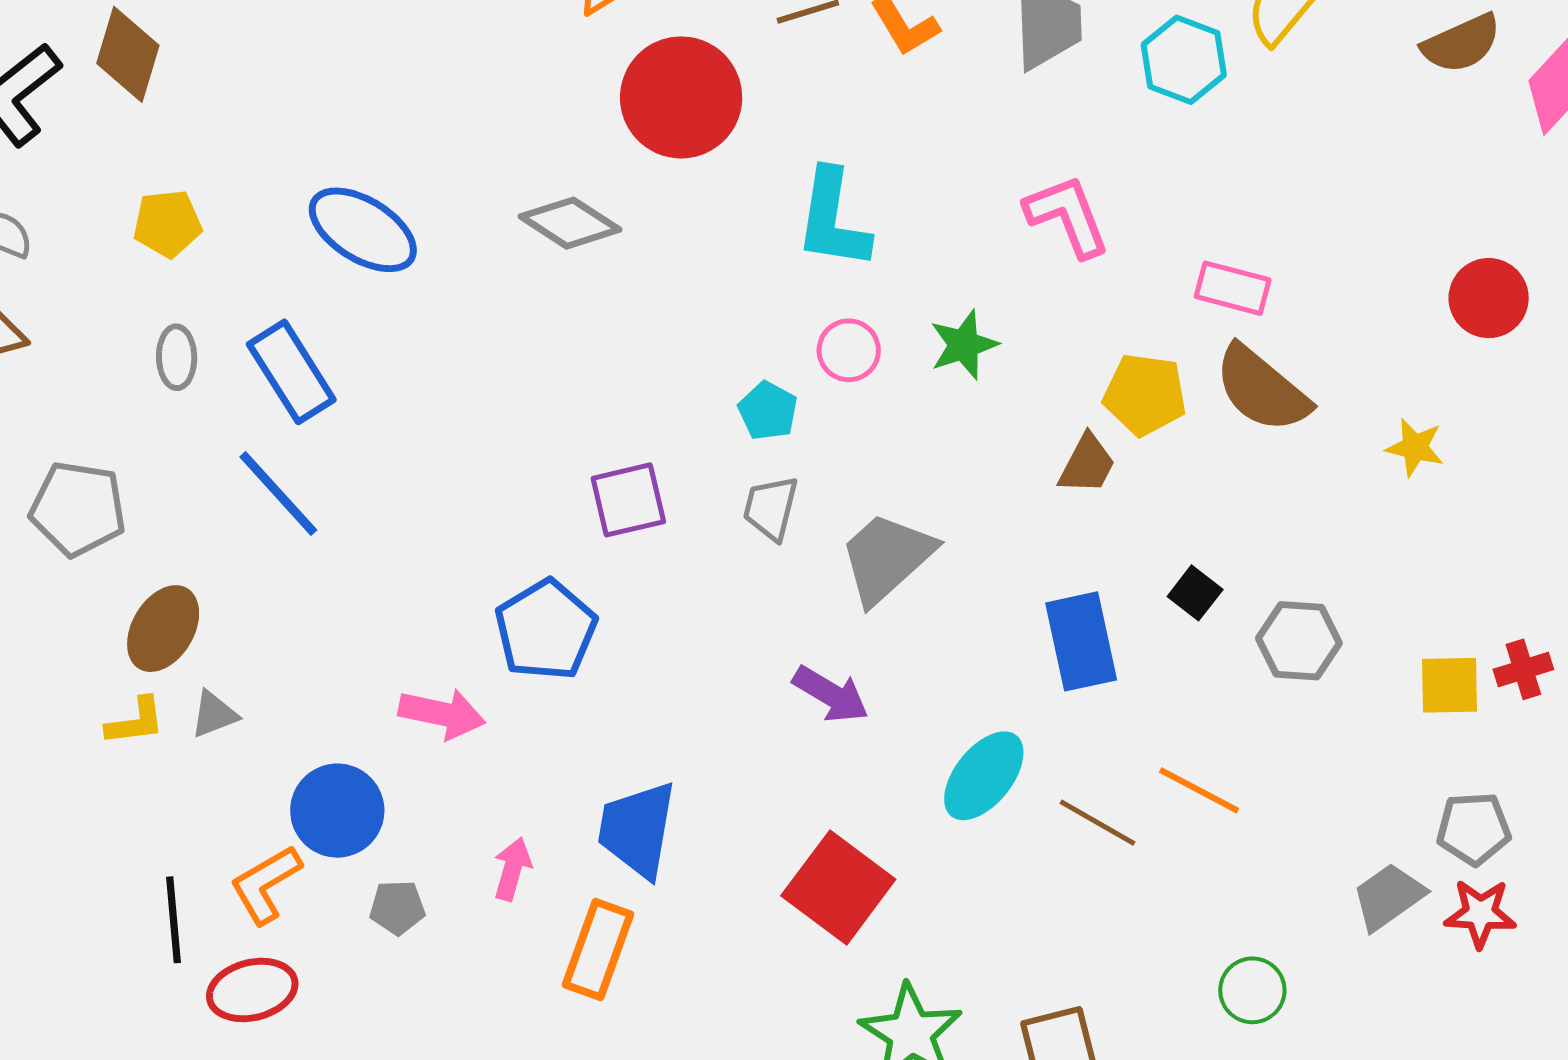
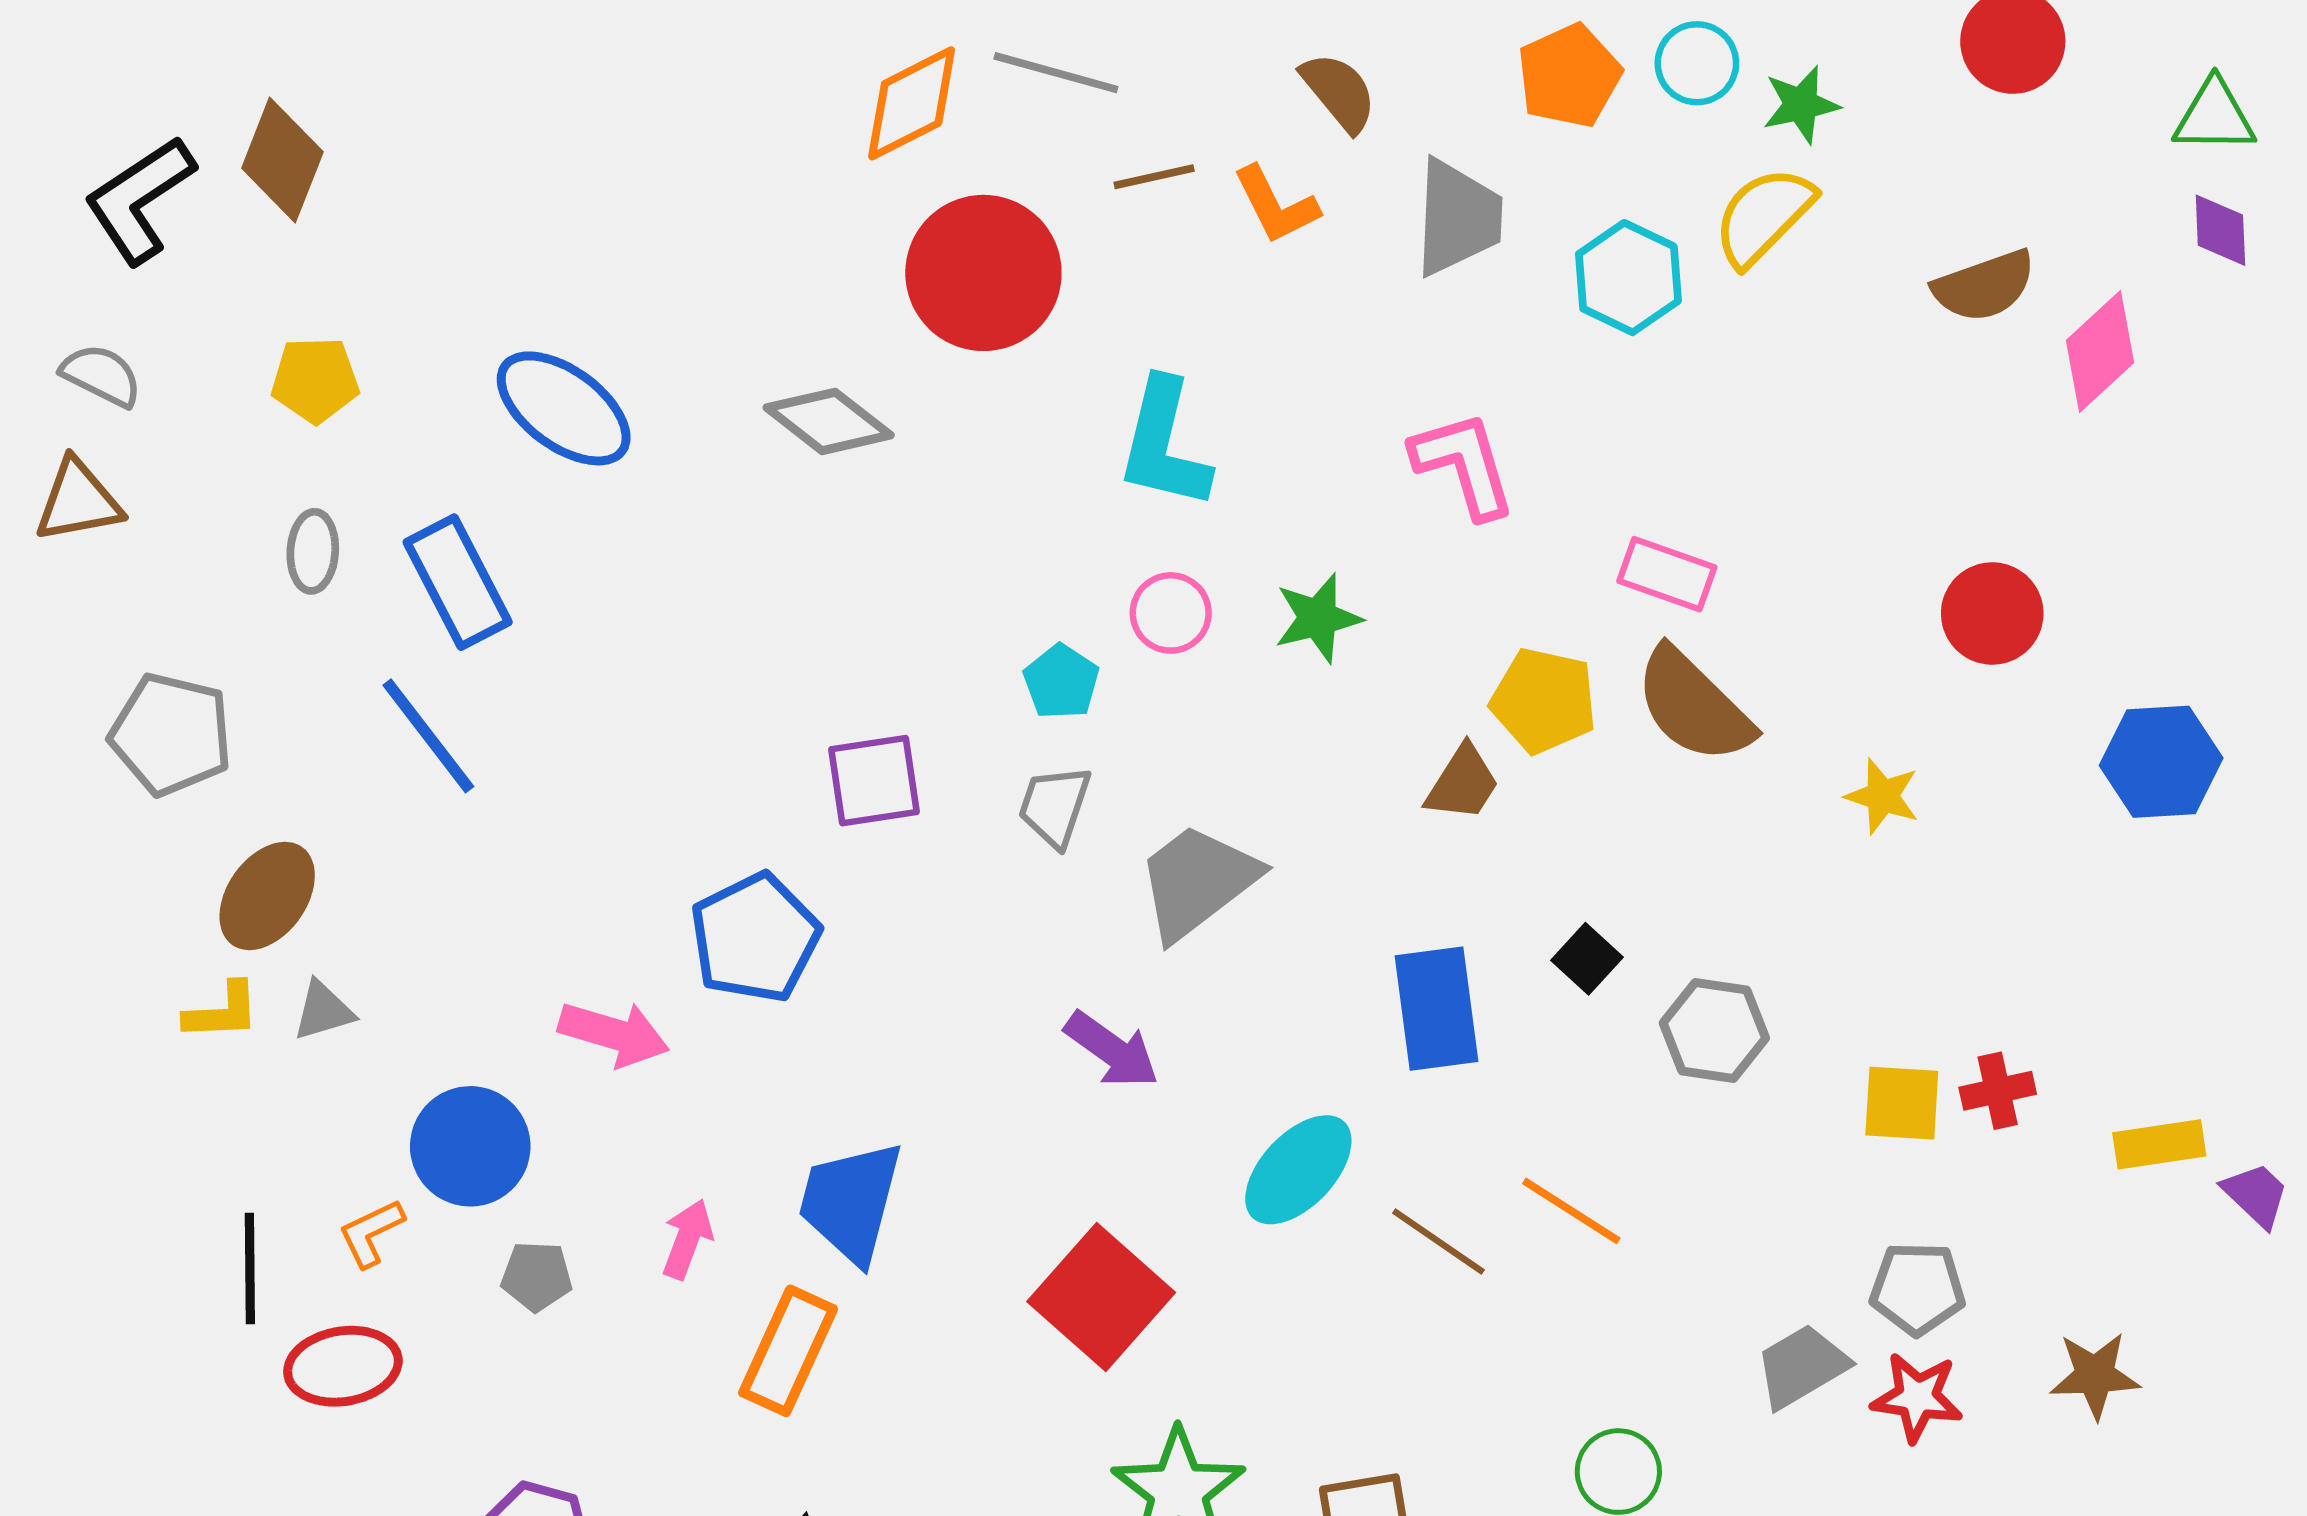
orange L-shape: (266, 884) -> (371, 1233), size x0.7

